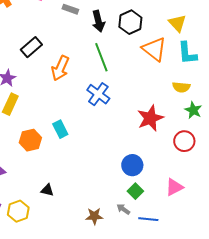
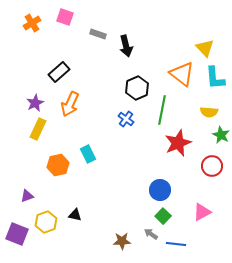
black hexagon: (130, 22) -> (137, 88), moved
green line: (101, 57) -> (162, 110), moved, turned 32
orange arrow: (60, 68) -> (70, 104), moved
blue cross: (98, 94) -> (126, 119), size x0.7
yellow hexagon: (18, 211) -> (46, 222), moved

